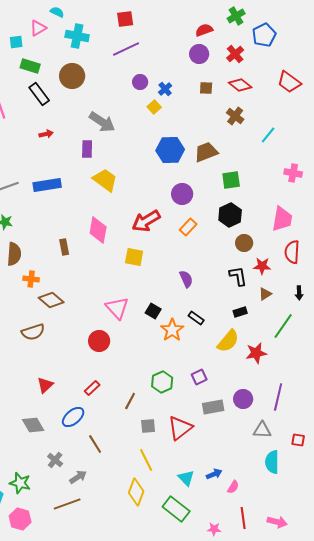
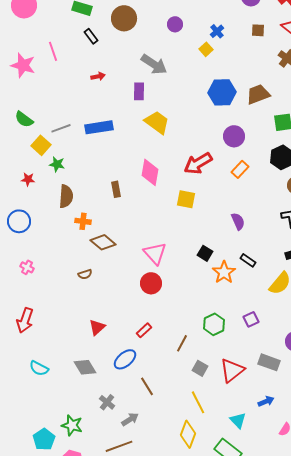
purple circle: (140, 82) -> (175, 24), moved
black rectangle: (39, 94) -> (91, 36), size x0.7
pink triangle: (117, 308) -> (155, 253), moved
brown semicircle: (33, 332) -> (85, 274), size x0.6
gray rectangle: (213, 407) -> (269, 362), moved, turned 30
gray square: (148, 426) -> (200, 368), turned 35
blue arrow: (214, 474) -> (266, 401), moved

